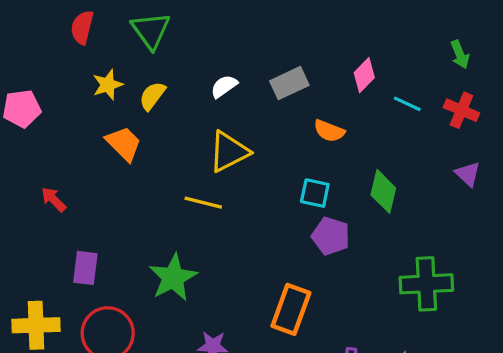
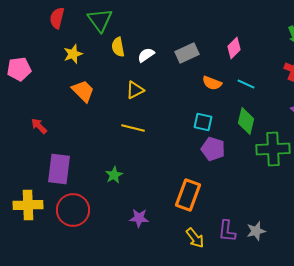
yellow semicircle: (152, 96) -> (118, 47), moved, turned -48
cyan line: (407, 104) -> (246, 84), moved
yellow triangle: (229, 152) -> (135, 90), moved, size x0.7
purple rectangle: (85, 268) -> (59, 169), size x1.4
green star: (173, 277) -> (114, 175), size x0.6
green cross: (426, 284) -> (273, 149), moved

